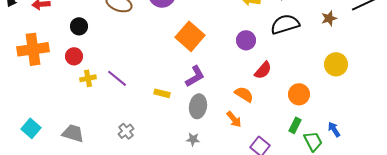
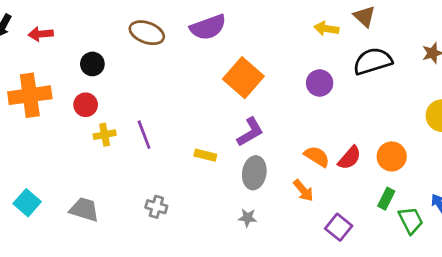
red semicircle: (263, 70) -> (350, 158), moved
purple line: (117, 78) -> (144, 135), turned 30
gray cross: (126, 131) -> (156, 207), turned -35

